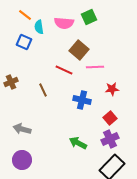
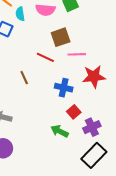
brown square: (79, 50) -> (61, 37), turned 30
red star: (112, 89) -> (94, 77), size x1.6
red square: (110, 118) -> (74, 112), moved

